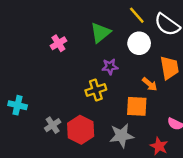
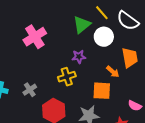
green triangle: (101, 33) -> (82, 25), moved
pink cross: (58, 43) -> (35, 37), size x1.6
gray cross: (53, 125) -> (30, 90), moved

